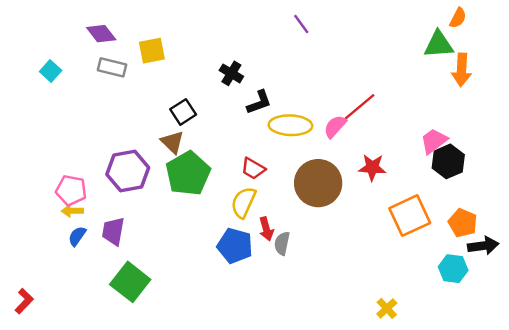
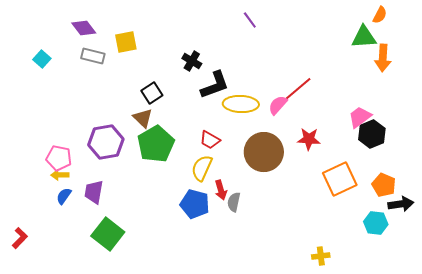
black L-shape: (259, 102) -> (215, 85), size x1.4
red L-shape: (24, 301) -> (20, 238), moved
yellow cross: (387, 308) -> (321, 256), turned 36

